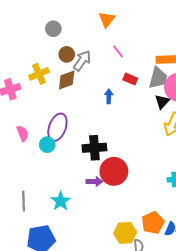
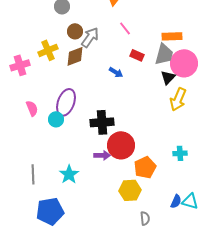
blue arrow: (109, 96) -> (116, 72), turned 120
orange pentagon: (153, 223) -> (145, 167), moved
yellow hexagon: (125, 233) -> (130, 190), moved

